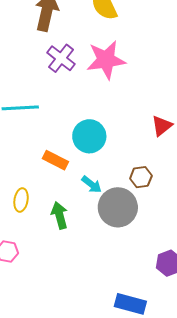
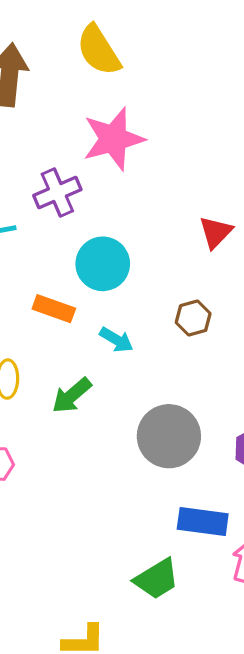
purple cross: (61, 58) -> (57, 192), moved, turned 36
gray circle: (118, 207) -> (169, 436), moved
green arrow: (60, 215) -> (72, 395), turned -108

